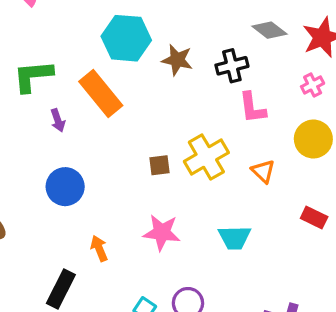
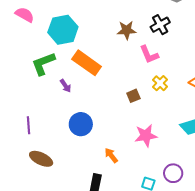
cyan hexagon: (126, 38) -> (63, 30), moved
pink L-shape: (252, 108) -> (149, 54), moved
yellow cross: (206, 157) -> (160, 83), size x0.6

